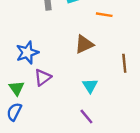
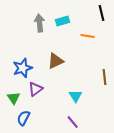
brown triangle: (84, 44) -> (56, 61), moved
blue semicircle: (14, 112) -> (24, 118), moved

